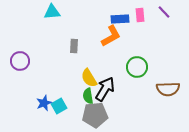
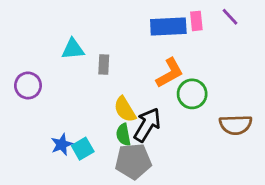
cyan triangle: (52, 12) -> (73, 49), moved
blue rectangle: (120, 19) -> (168, 27), size x1.4
orange L-shape: (111, 36) -> (170, 73), moved

